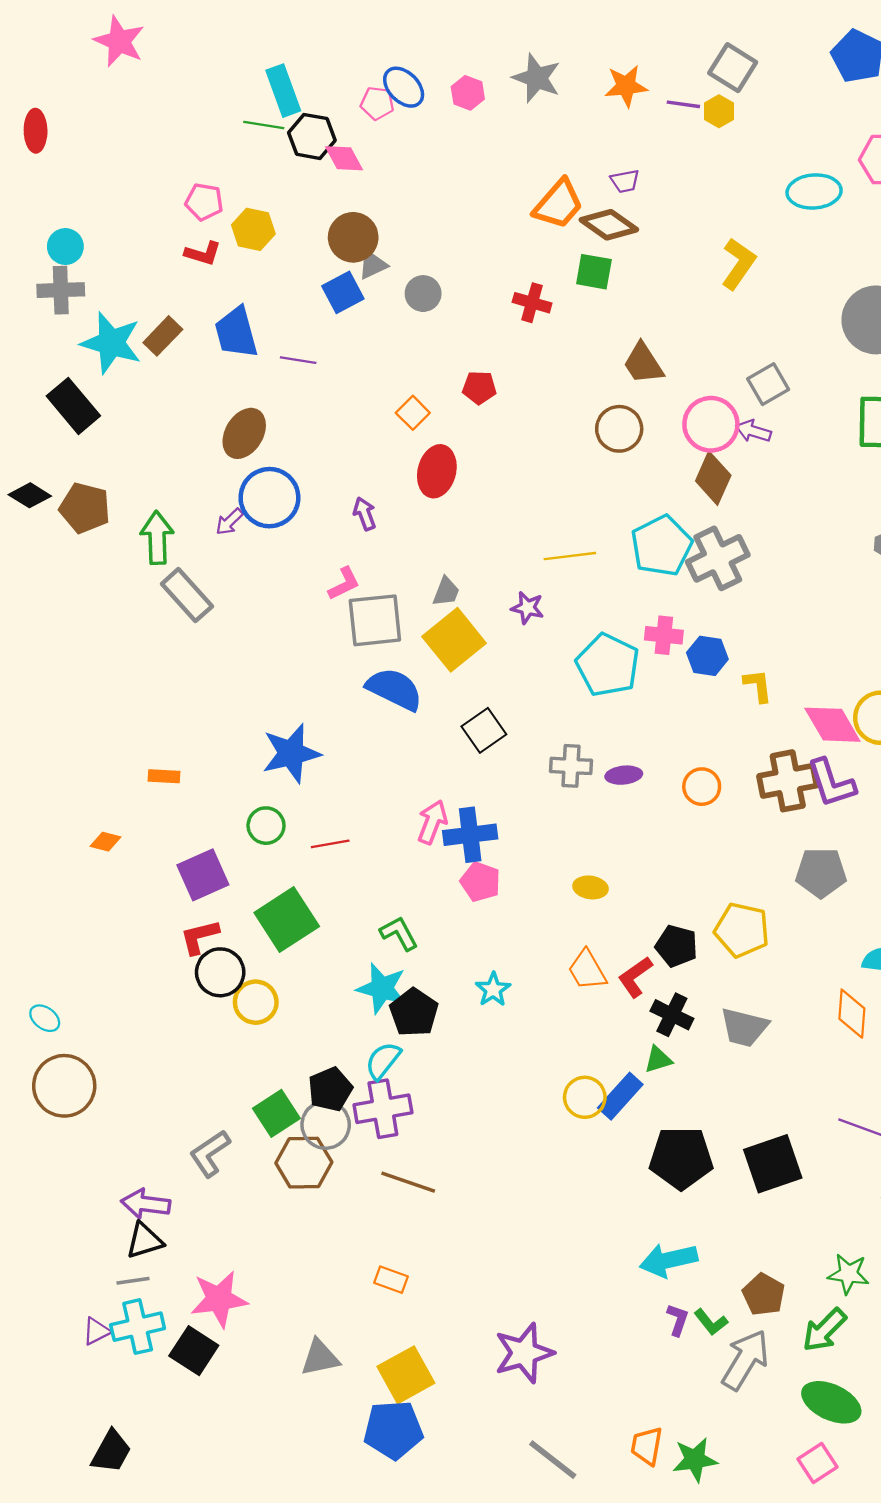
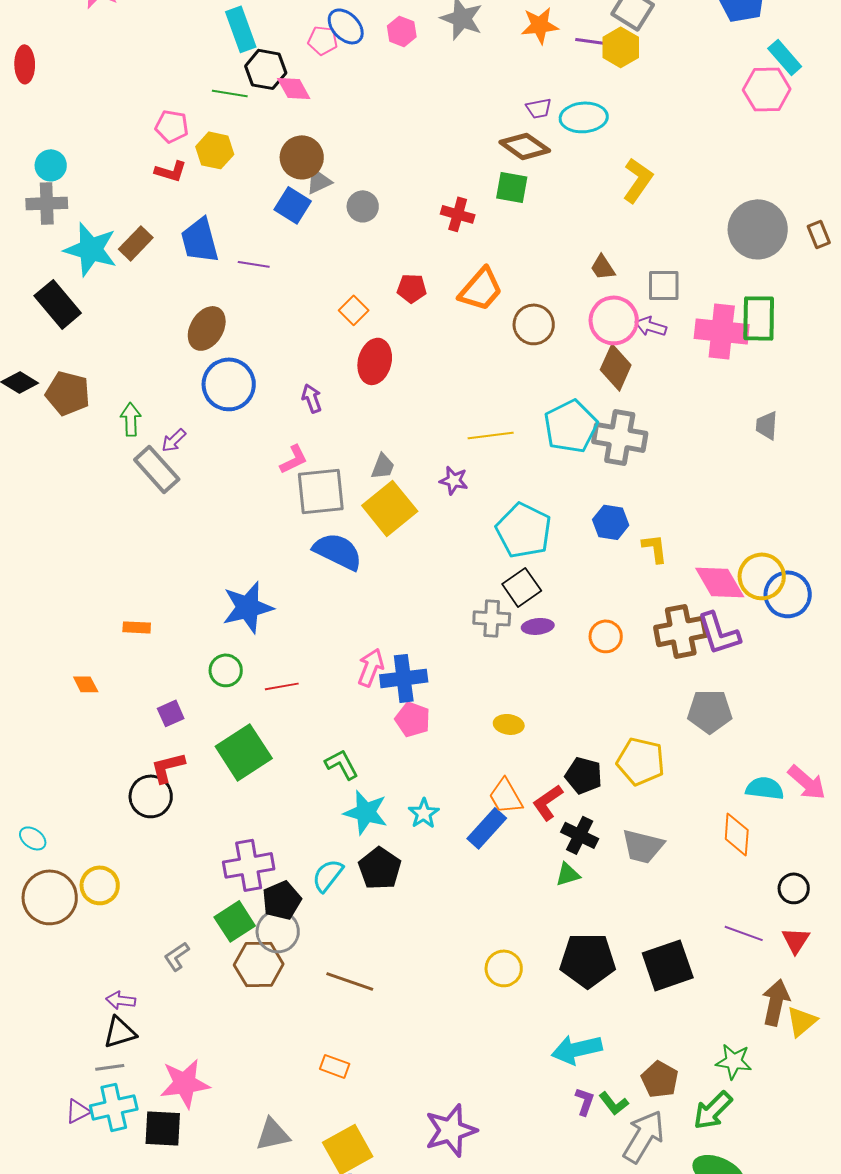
yellow hexagon: (719, 111) -> (621, 47), size x1.4
green line: (264, 125) -> (230, 93), moved
cyan ellipse: (814, 191) -> (584, 117), moved
orange trapezoid: (558, 204) -> (481, 289), moved
blue square: (343, 292) -> (293, 205), turned -30
brown trapezoid: (643, 363) -> (603, 267), moved, size x0.7
gray square: (768, 384) -> (664, 285), turned 30
purple arrow: (229, 522) -> (174, 440), moved
green arrow: (157, 538) -> (131, 419), size x0.7
gray cross: (718, 558) -> (620, 437), turned 36
pink cross: (664, 635) -> (722, 331), moved, size x1.6
black square: (484, 730) -> (522, 587), moved
orange diamond: (105, 842) -> (86, 684), turned 48
purple square: (203, 875) -> (171, 713), size x0.6
black circle: (220, 972) -> (151, 796), moved
cyan star: (382, 988) -> (366, 812), moved
yellow circle: (256, 1002) -> (100, 885), moved
black pentagon: (414, 1012) -> (380, 868), moved
blue rectangle: (620, 1096) -> (487, 828), moved
yellow circle: (585, 1097) -> (504, 968), moved
purple cross: (383, 1109) -> (249, 865), moved
gray L-shape: (210, 1153) -> (177, 956), size x0.7
purple arrow: (146, 1204) -> (121, 1000), size x0.7
black square: (194, 1351) -> (163, 1128), turned -30

